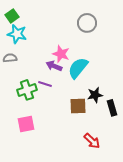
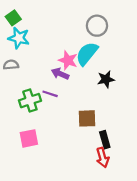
cyan semicircle: (78, 68) -> (87, 54), moved
black star: (95, 95) -> (106, 79), moved
black rectangle: (112, 108) -> (105, 140), moved
red arrow: (92, 141) -> (103, 157), turned 30

